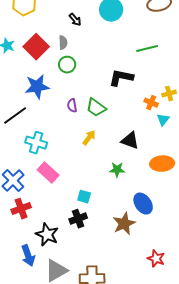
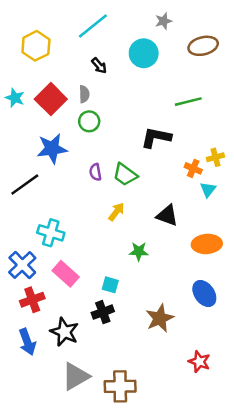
cyan cross: (36, 143) -> (51, 233), moved
green star: (117, 170) -> (139, 251), moved
pink rectangle: (48, 173) -> (66, 274), moved
blue ellipse: (143, 204) -> (204, 294), moved
blue arrow: (28, 256) -> (27, 342), moved

